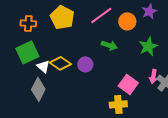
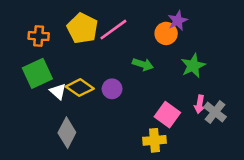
purple star: (149, 11) -> (178, 21), moved
pink line: (101, 15) -> (113, 30), moved
gray diamond: (38, 89) -> (67, 133), moved

